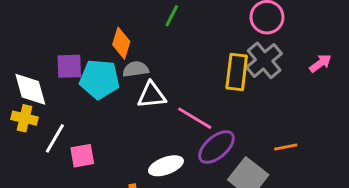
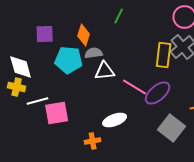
purple square: (69, 66) -> (45, 34), moved
white line: (55, 138) -> (38, 101), turned 45
purple ellipse: (216, 147) -> (158, 93), moved
pink square: (82, 156) -> (57, 113), size x1.4

